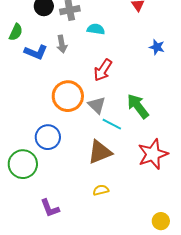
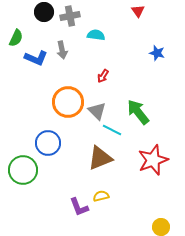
red arrow: (103, 70) -> (103, 76), size x0.6
purple L-shape: (50, 208) -> (79, 207), moved

